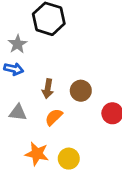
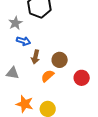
blue arrow: (14, 69) -> (23, 41), moved
orange semicircle: (54, 117) -> (48, 76), moved

